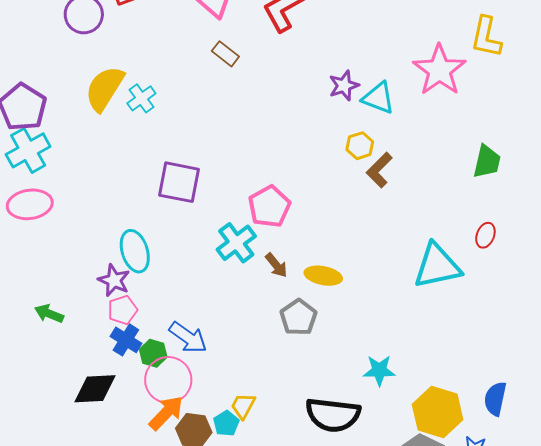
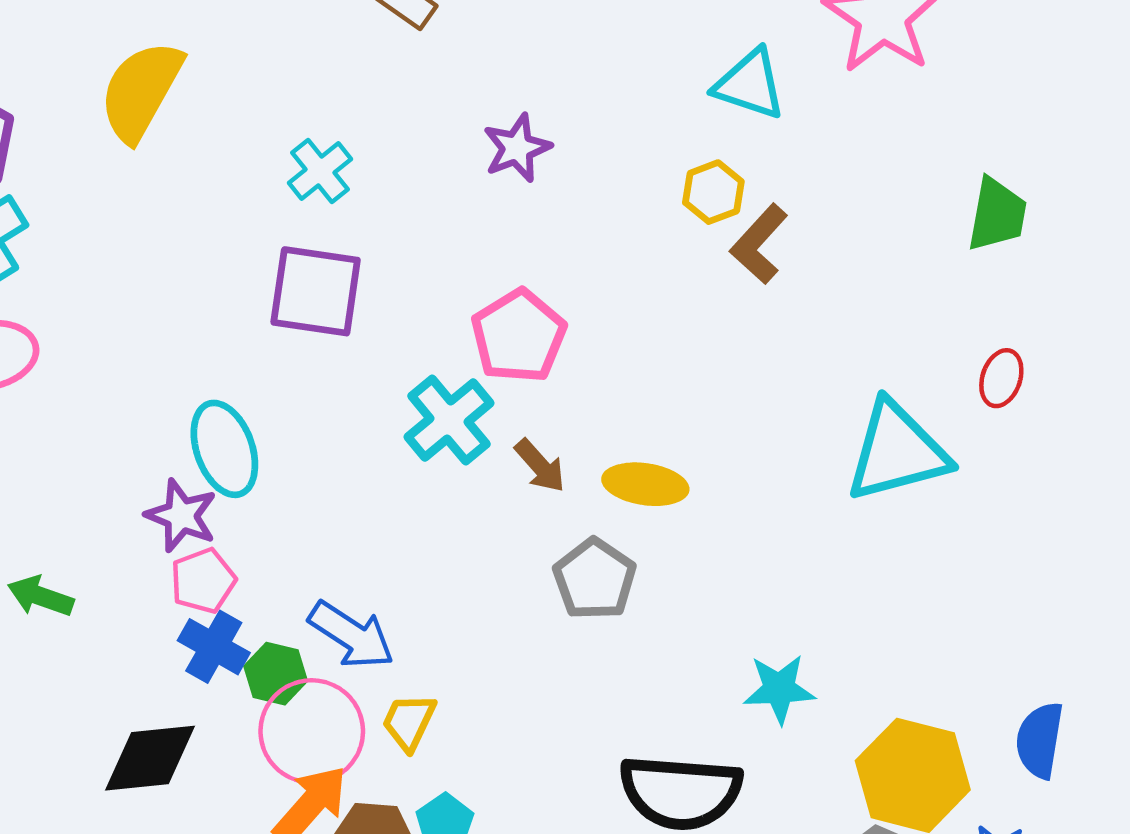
purple star: (344, 86) -> (517, 148), moved
cyan cross: (141, 98) -> (320, 171), moved
yellow trapezoid: (243, 406) -> (409, 722), moved

